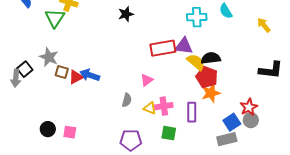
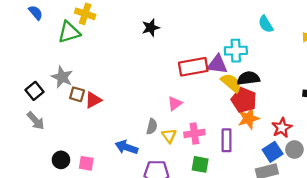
cyan cross: (197, 17) -> (236, 51), moved
green triangle: (55, 18) -> (69, 32), turned 40
blue arrow: (90, 75) -> (127, 147), moved
gray arrow: (16, 78) -> (36, 121), moved, turned -48
red star: (249, 107) -> (282, 128), moved
yellow triangle: (150, 108) -> (169, 136), moved, turned 32

